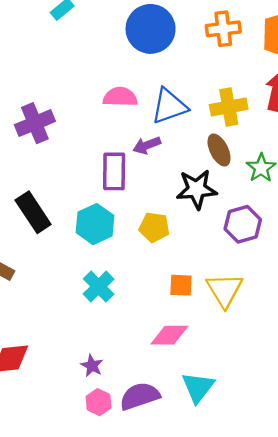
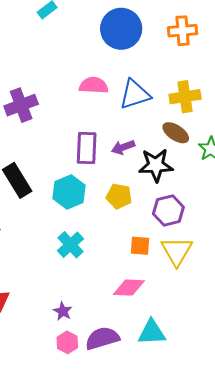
purple arrow: (147, 145) -> (123, 147), moved
brown ellipse: (219, 150) -> (176, 133), turned -32
purple hexagon: (243, 224) -> (168, 210), moved
cyan triangle: (198, 387) -> (152, 332), turned 48

